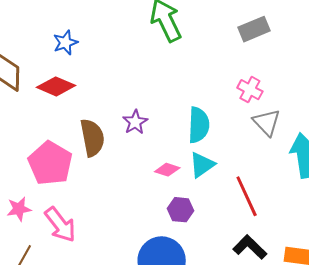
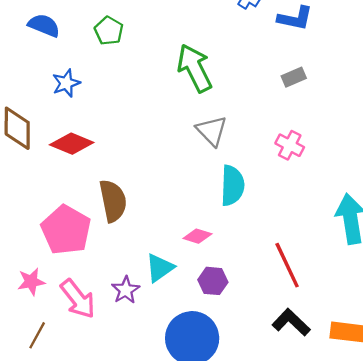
gray rectangle: (254, 29) -> (294, 77), size x0.7
blue star: (65, 43) -> (66, 83), moved
purple star: (135, 122) -> (126, 290), moved
gray triangle: (267, 122) -> (212, 131), moved
cyan triangle: (202, 165) -> (160, 268), moved

